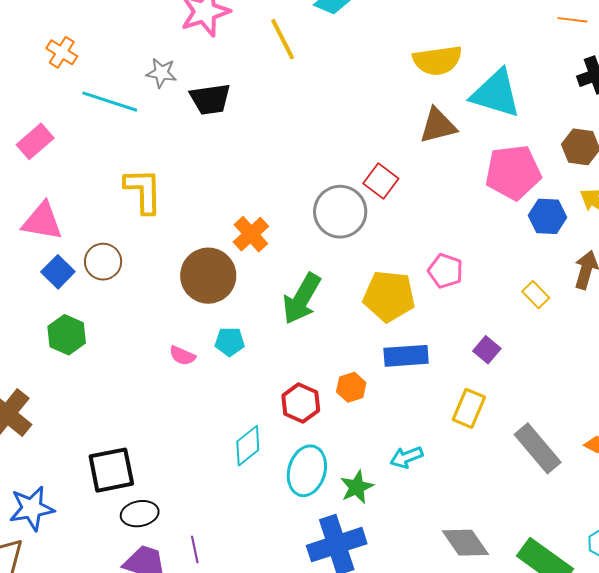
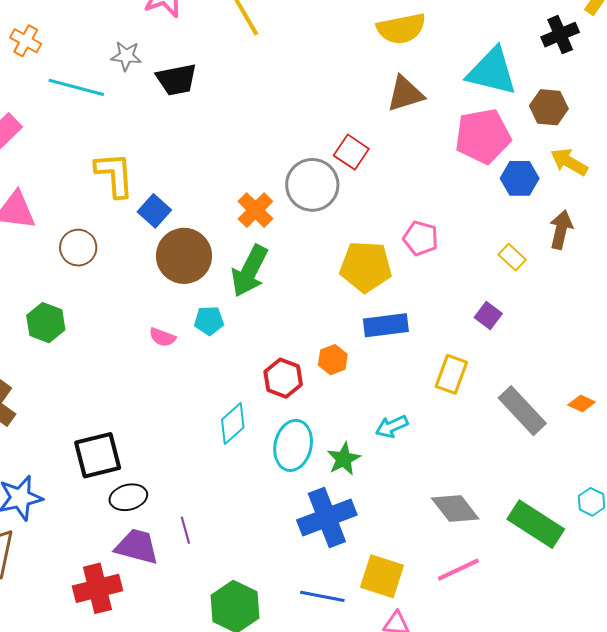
cyan triangle: (496, 94) -> (492, 71), moved
orange cross: (251, 234) -> (255, 210), moved
blue square: (58, 272) -> (154, 211), moved
green arrow: (302, 299) -> (250, 271), moved
purple square: (487, 350) -> (488, 315), moved

